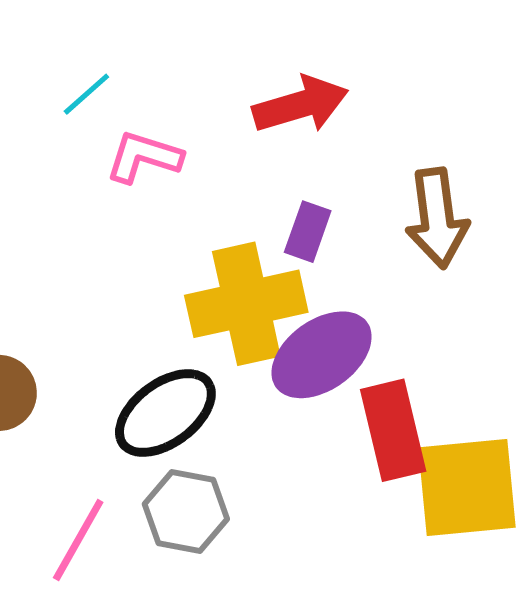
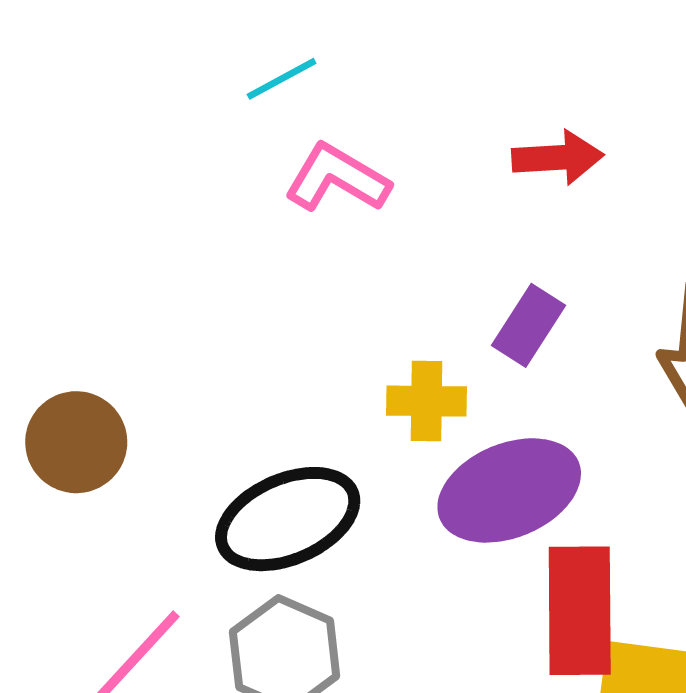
red arrow: (300, 105) -> (558, 158), size x0.7
yellow cross: (246, 304) -> (426, 401), size x0.5

